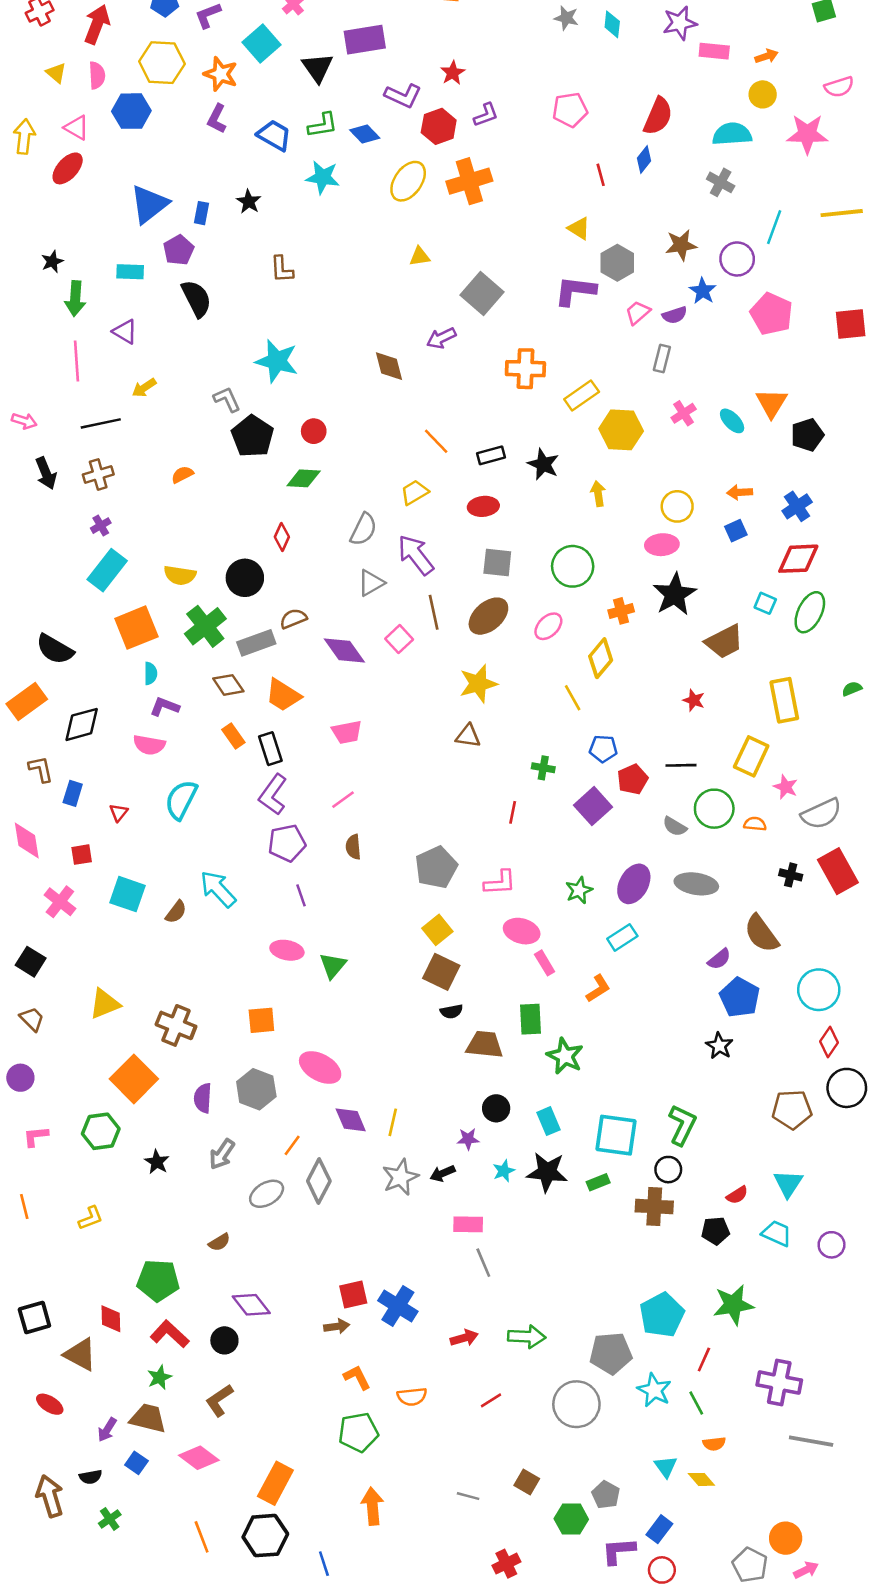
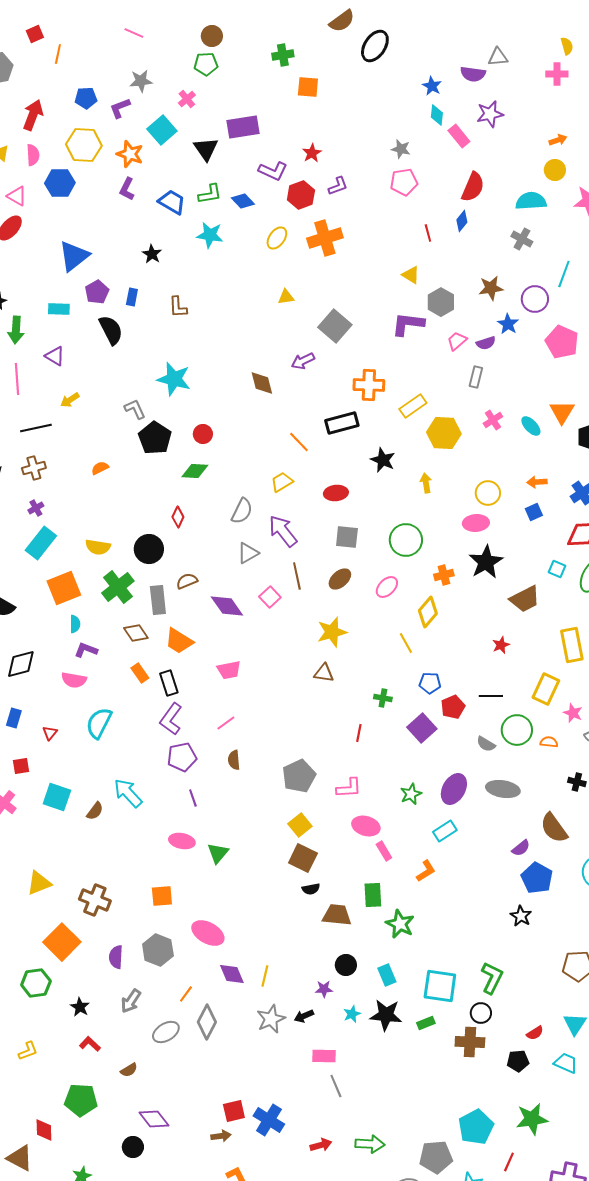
gray star: (566, 18) -> (401, 149), moved
pink rectangle: (714, 51) -> (459, 136), moved, turned 45
yellow ellipse: (408, 181) -> (277, 238), size x0.7
blue rectangle: (202, 213) -> (132, 297), moved
black rectangle: (491, 455) -> (342, 423), moved, size x1.5
brown ellipse: (488, 616) -> (340, 579), size x0.7
gray rectangle: (256, 643) -> (158, 600), turned -76
red star: (694, 700) -> (501, 645), turned 30
red L-shape: (170, 1334) -> (90, 1044), moved, size x0.7

